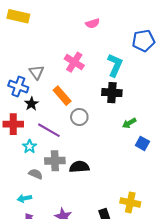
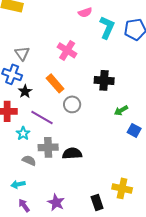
cyan L-shape: (115, 65) -> (107, 27), moved
gray triangle: (37, 72) -> (22, 53), moved

